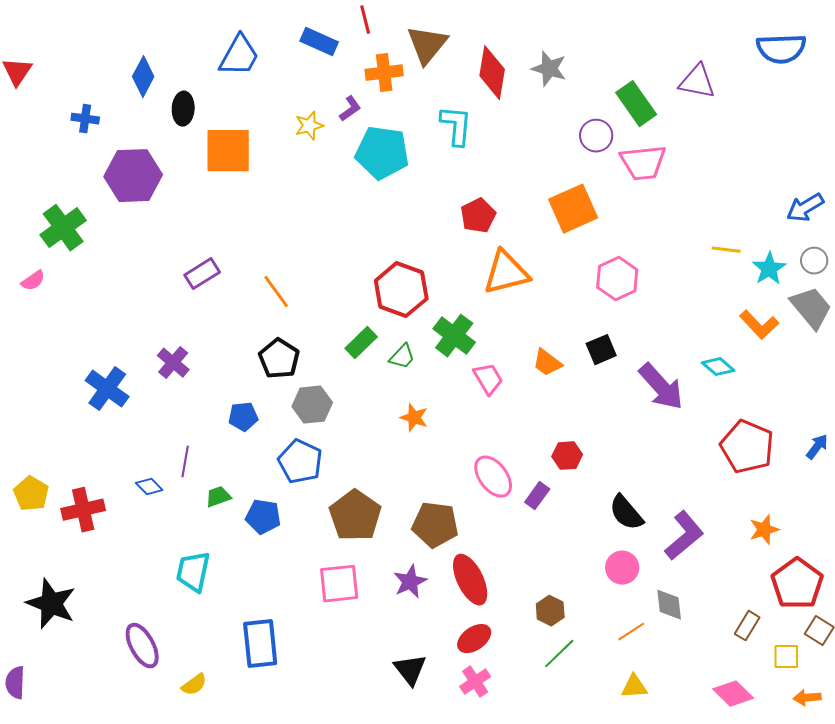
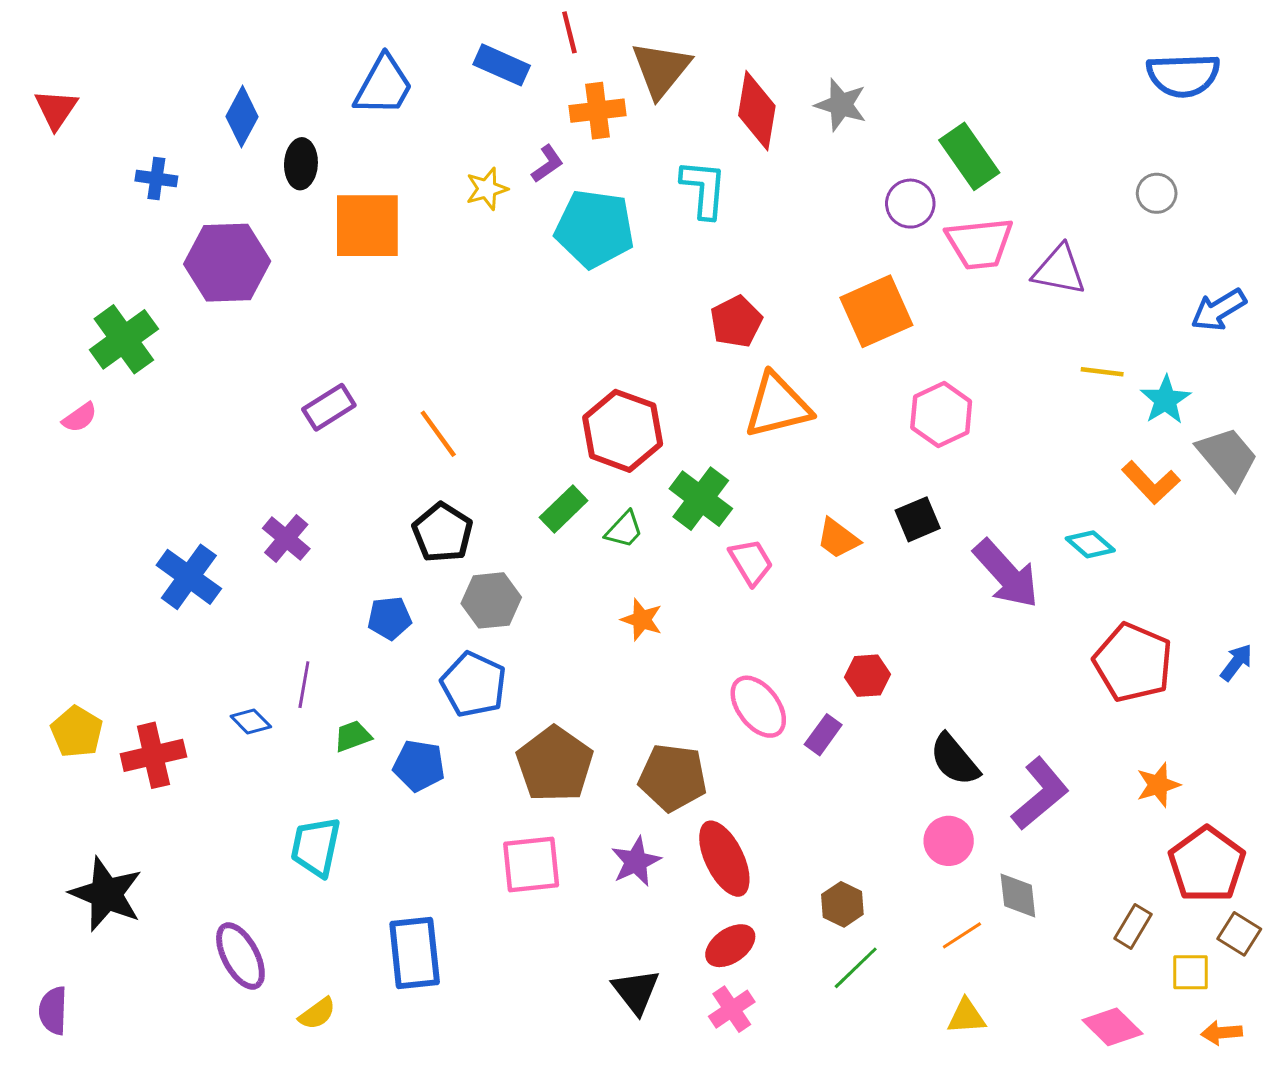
purple triangle: (697, 82) -> (1059, 270), moved
gray circle: (814, 261) -> (1157, 193), moved

